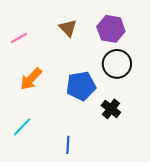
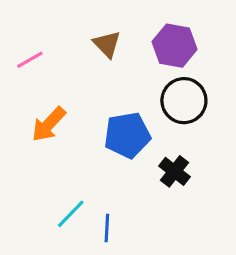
cyan line: (22, 127) -> (71, 214), moved

